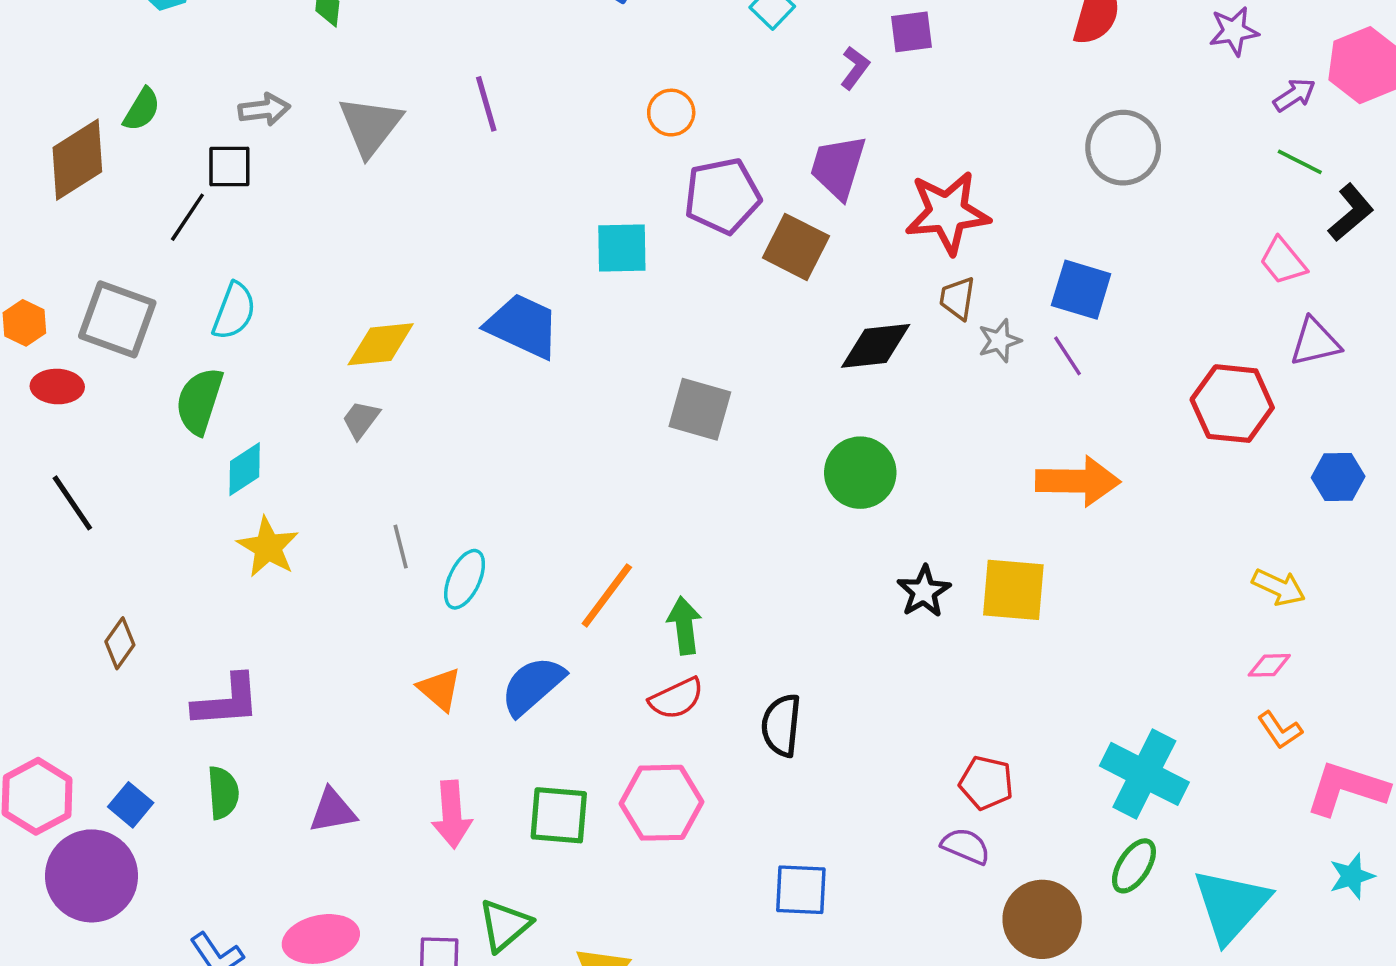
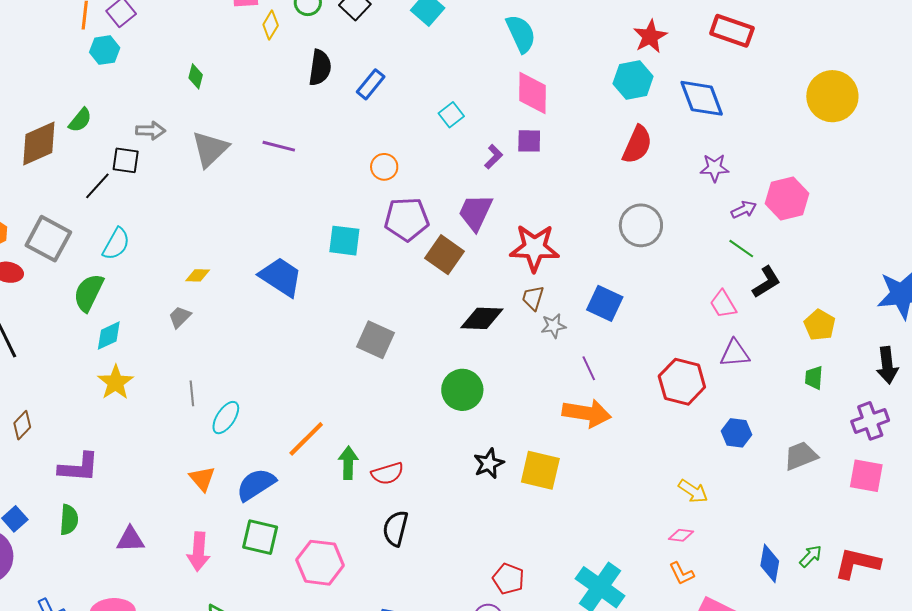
purple line: (486, 104) -> (279, 146), turned -68
yellow diamond: (381, 344) -> (198, 275), size x0.6
purple line: (1068, 356) -> (589, 368), moved
red semicircle: (676, 698) -> (387, 473), moved
green square: (559, 815) -> (260, 537), moved

